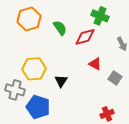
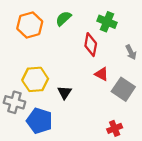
green semicircle: (60, 28) -> (63, 18), moved, turned -98
red diamond: (85, 37) -> (91, 45), turned -65
gray square: (115, 78) -> (123, 89), size x1.5

